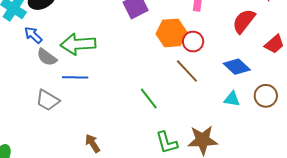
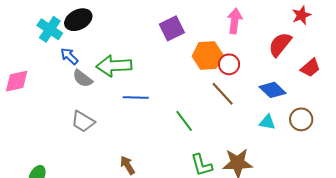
blue line: (75, 77) -> (136, 98), moved

